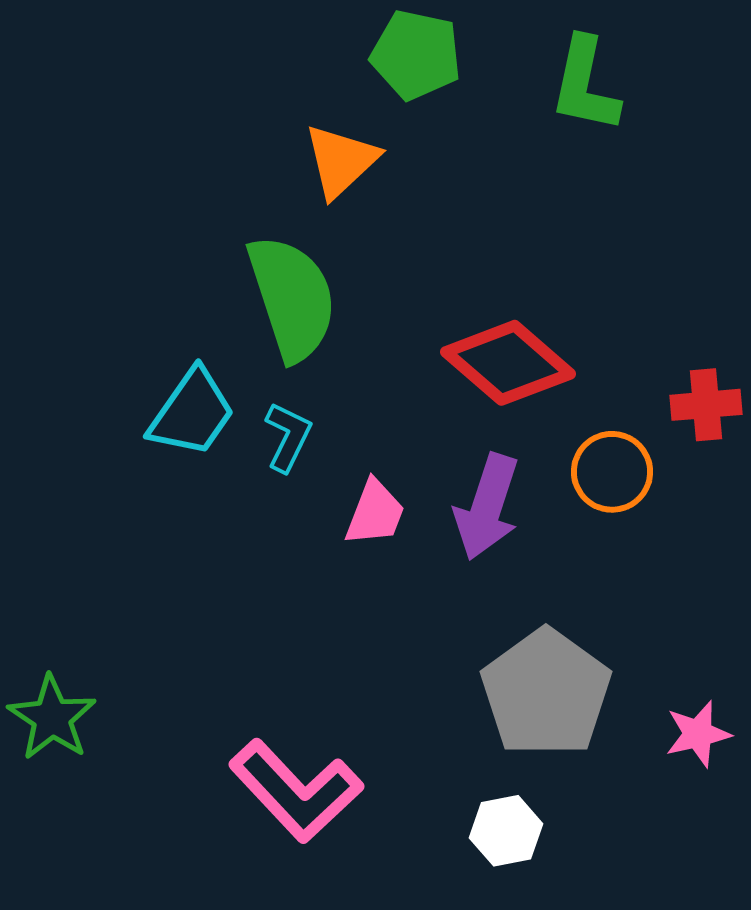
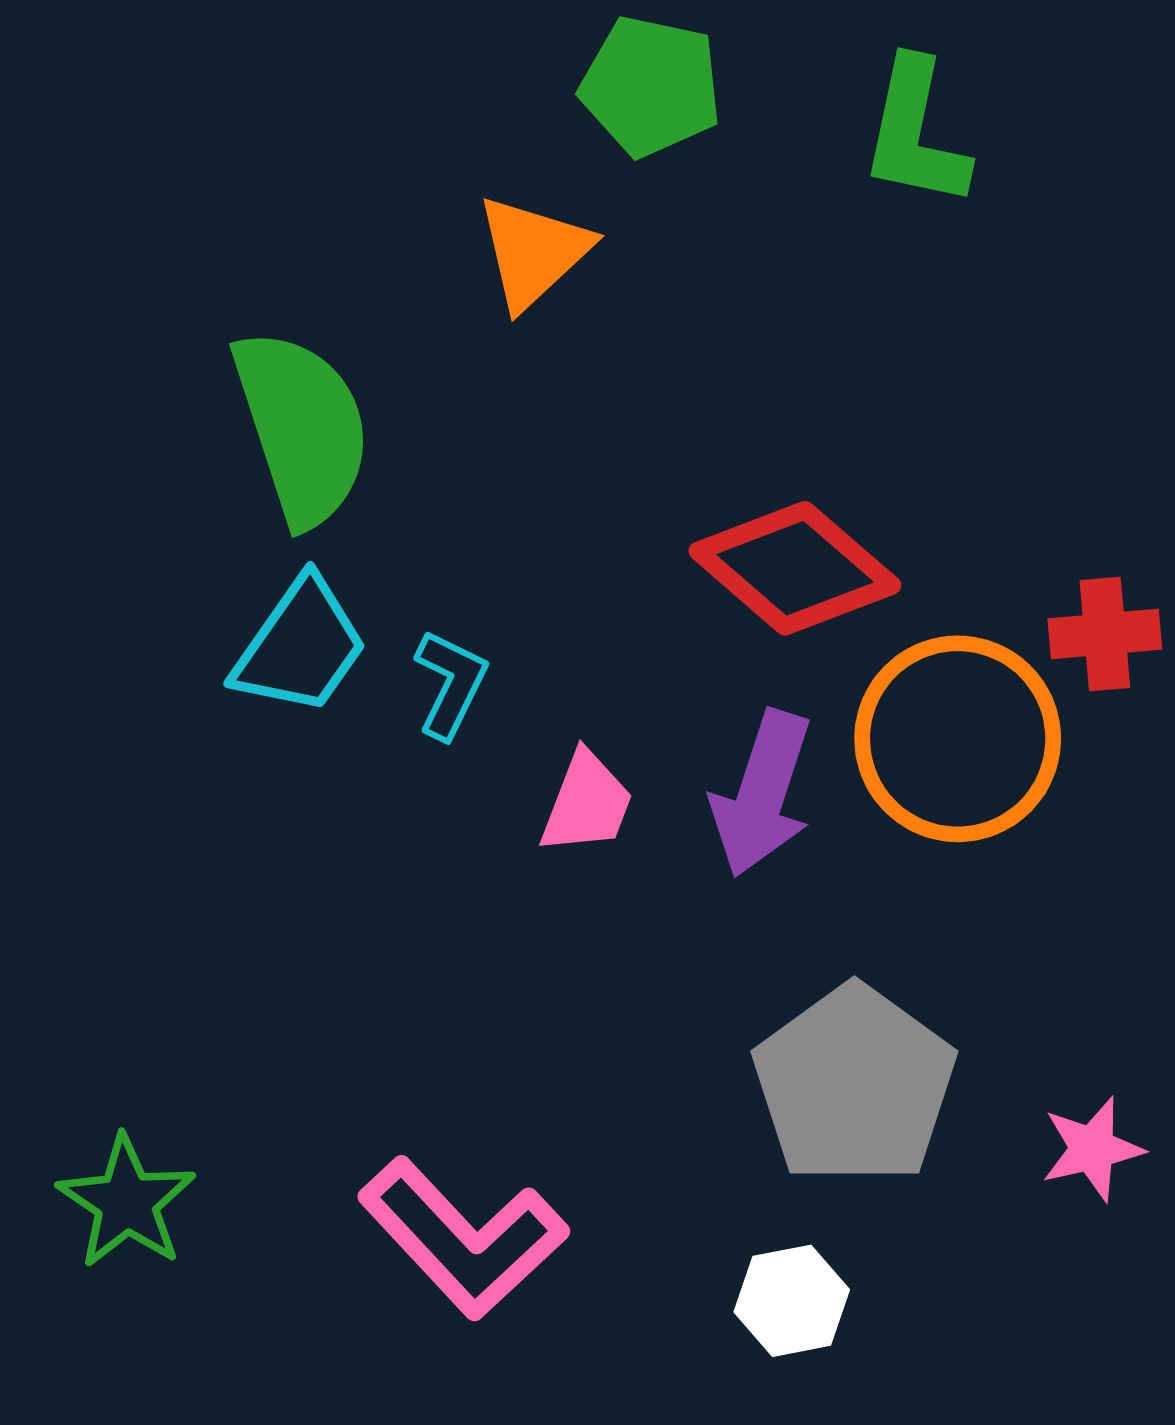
green semicircle: (292, 298) -> (302, 427), moved
orange circle: (612, 472) -> (958, 739), size x1.6
green star: (52, 718) -> (127, 1202), moved

